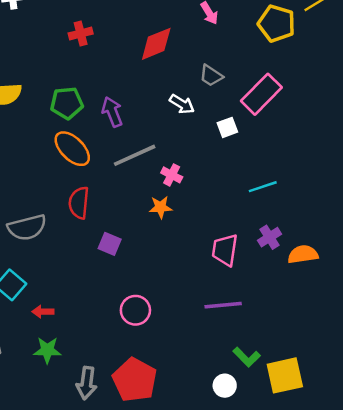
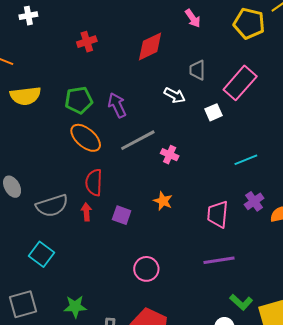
gray trapezoid: (211, 76) -> (197, 70), turned 60
orange star: (161, 207) -> (163, 201), moved, turned 30
red arrow: (43, 312) -> (86, 212), moved, turned 90

